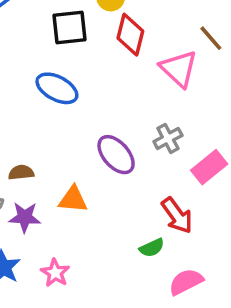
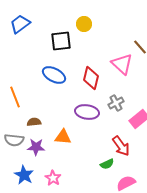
red diamond: (130, 35) -> (91, 78), moved
purple ellipse: (116, 155) -> (87, 112), turned -40

